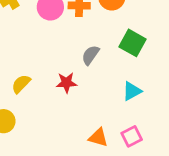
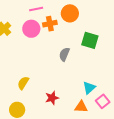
red star: (66, 83) -> (52, 98), moved
cyan triangle: (132, 91) -> (89, 88), moved

